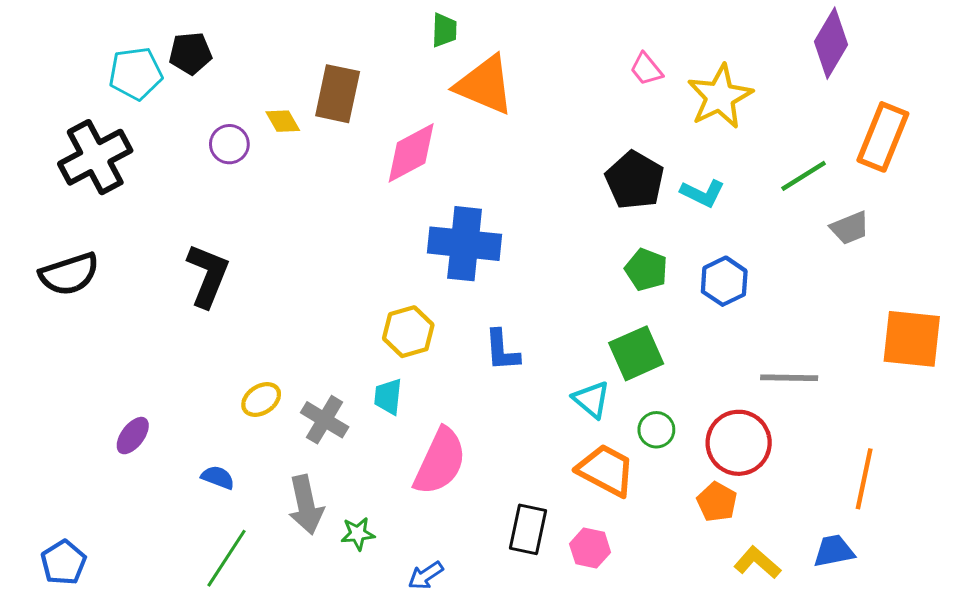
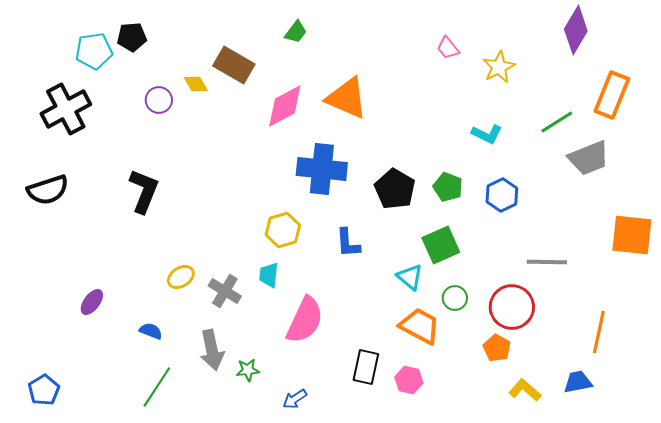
green trapezoid: (444, 30) -> (296, 32), moved, turned 35
orange triangle: (485, 85) -> (347, 98), moved
brown rectangle: (338, 94) -> (234, 65), turned -72
yellow star: (720, 97) -> (499, 67), size x0.7
black pentagon: (635, 180) -> (395, 189), moved
gray trapezoid: (850, 228) -> (589, 158), size x1.5

